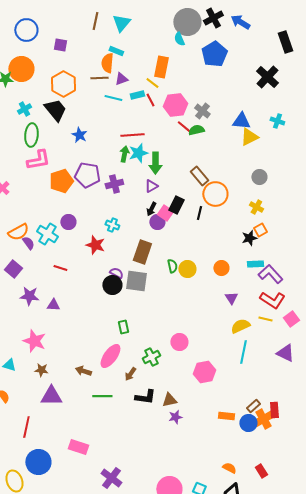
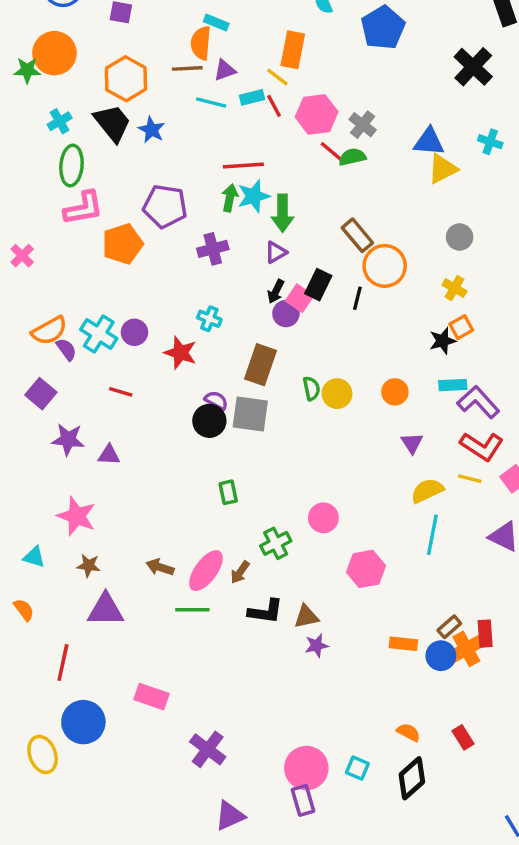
blue star: (79, 135) -> (151, 130), moved
purple pentagon: (87, 175) -> (165, 206), moved
purple circle: (68, 222) -> (134, 332), moved
pink ellipse: (110, 356) -> (206, 571), moved

